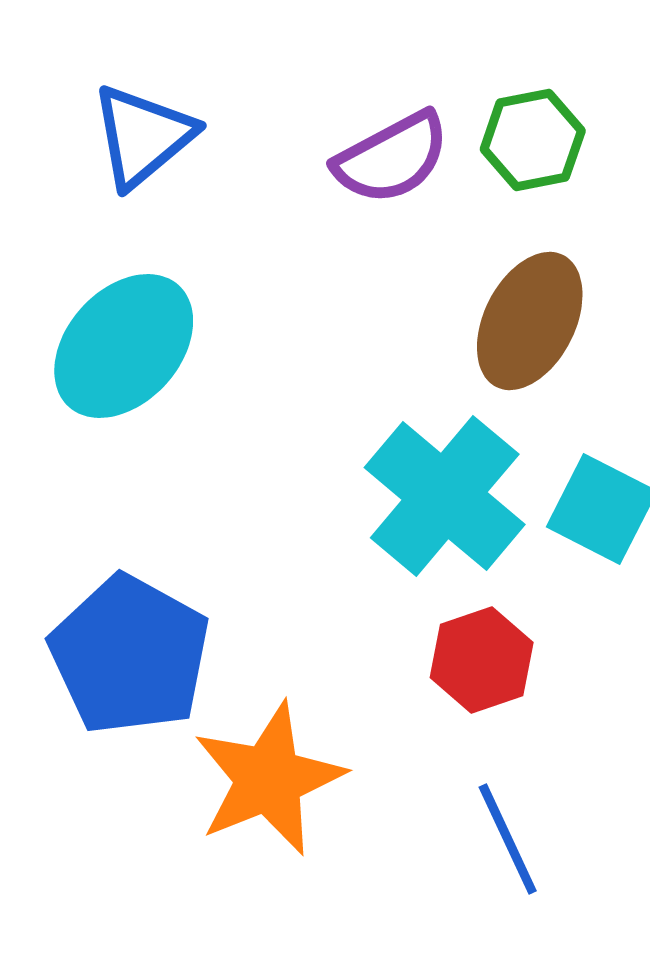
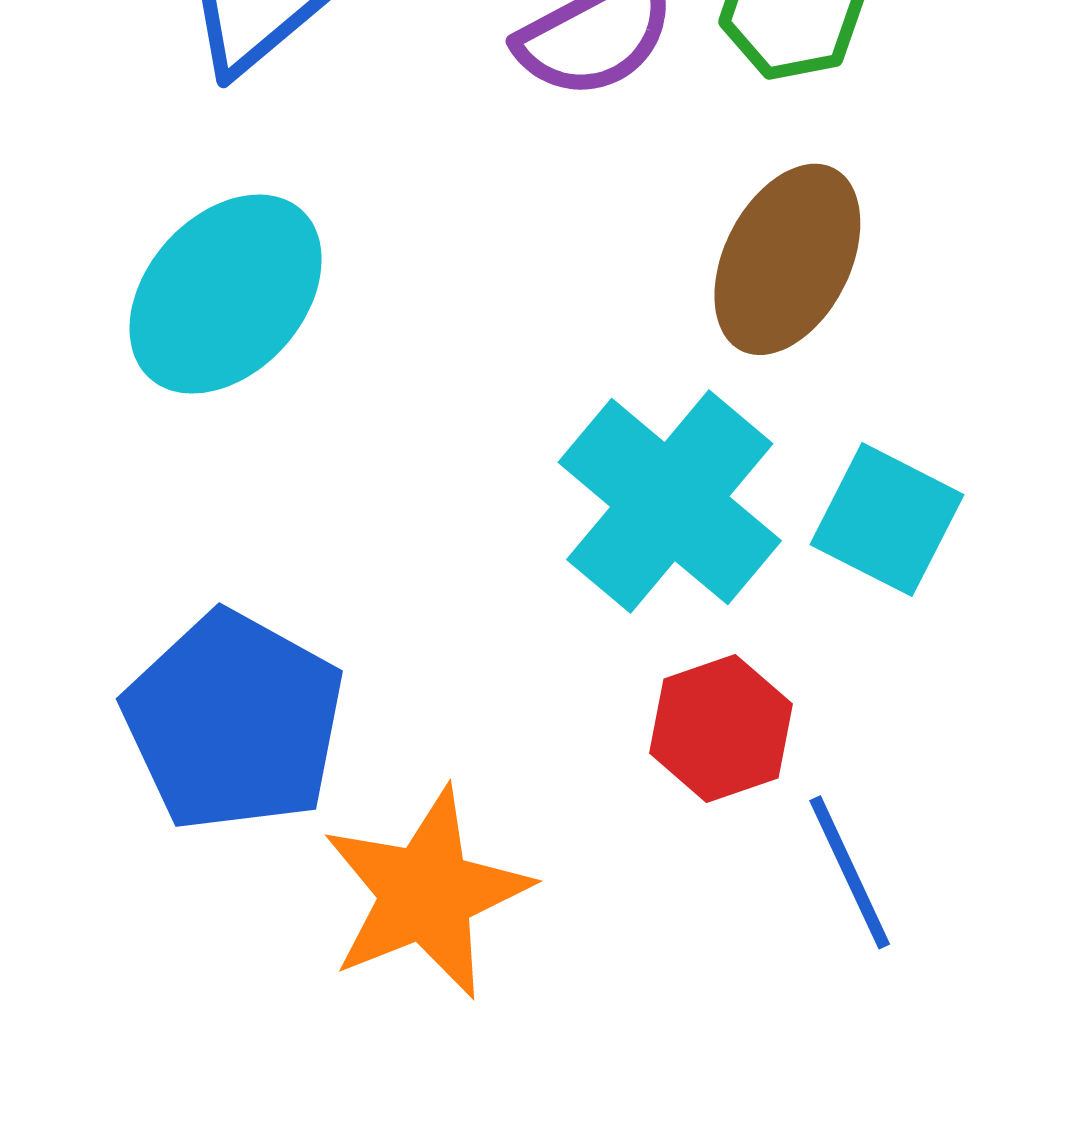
blue line: (508, 839) -> (850, 872), moved

